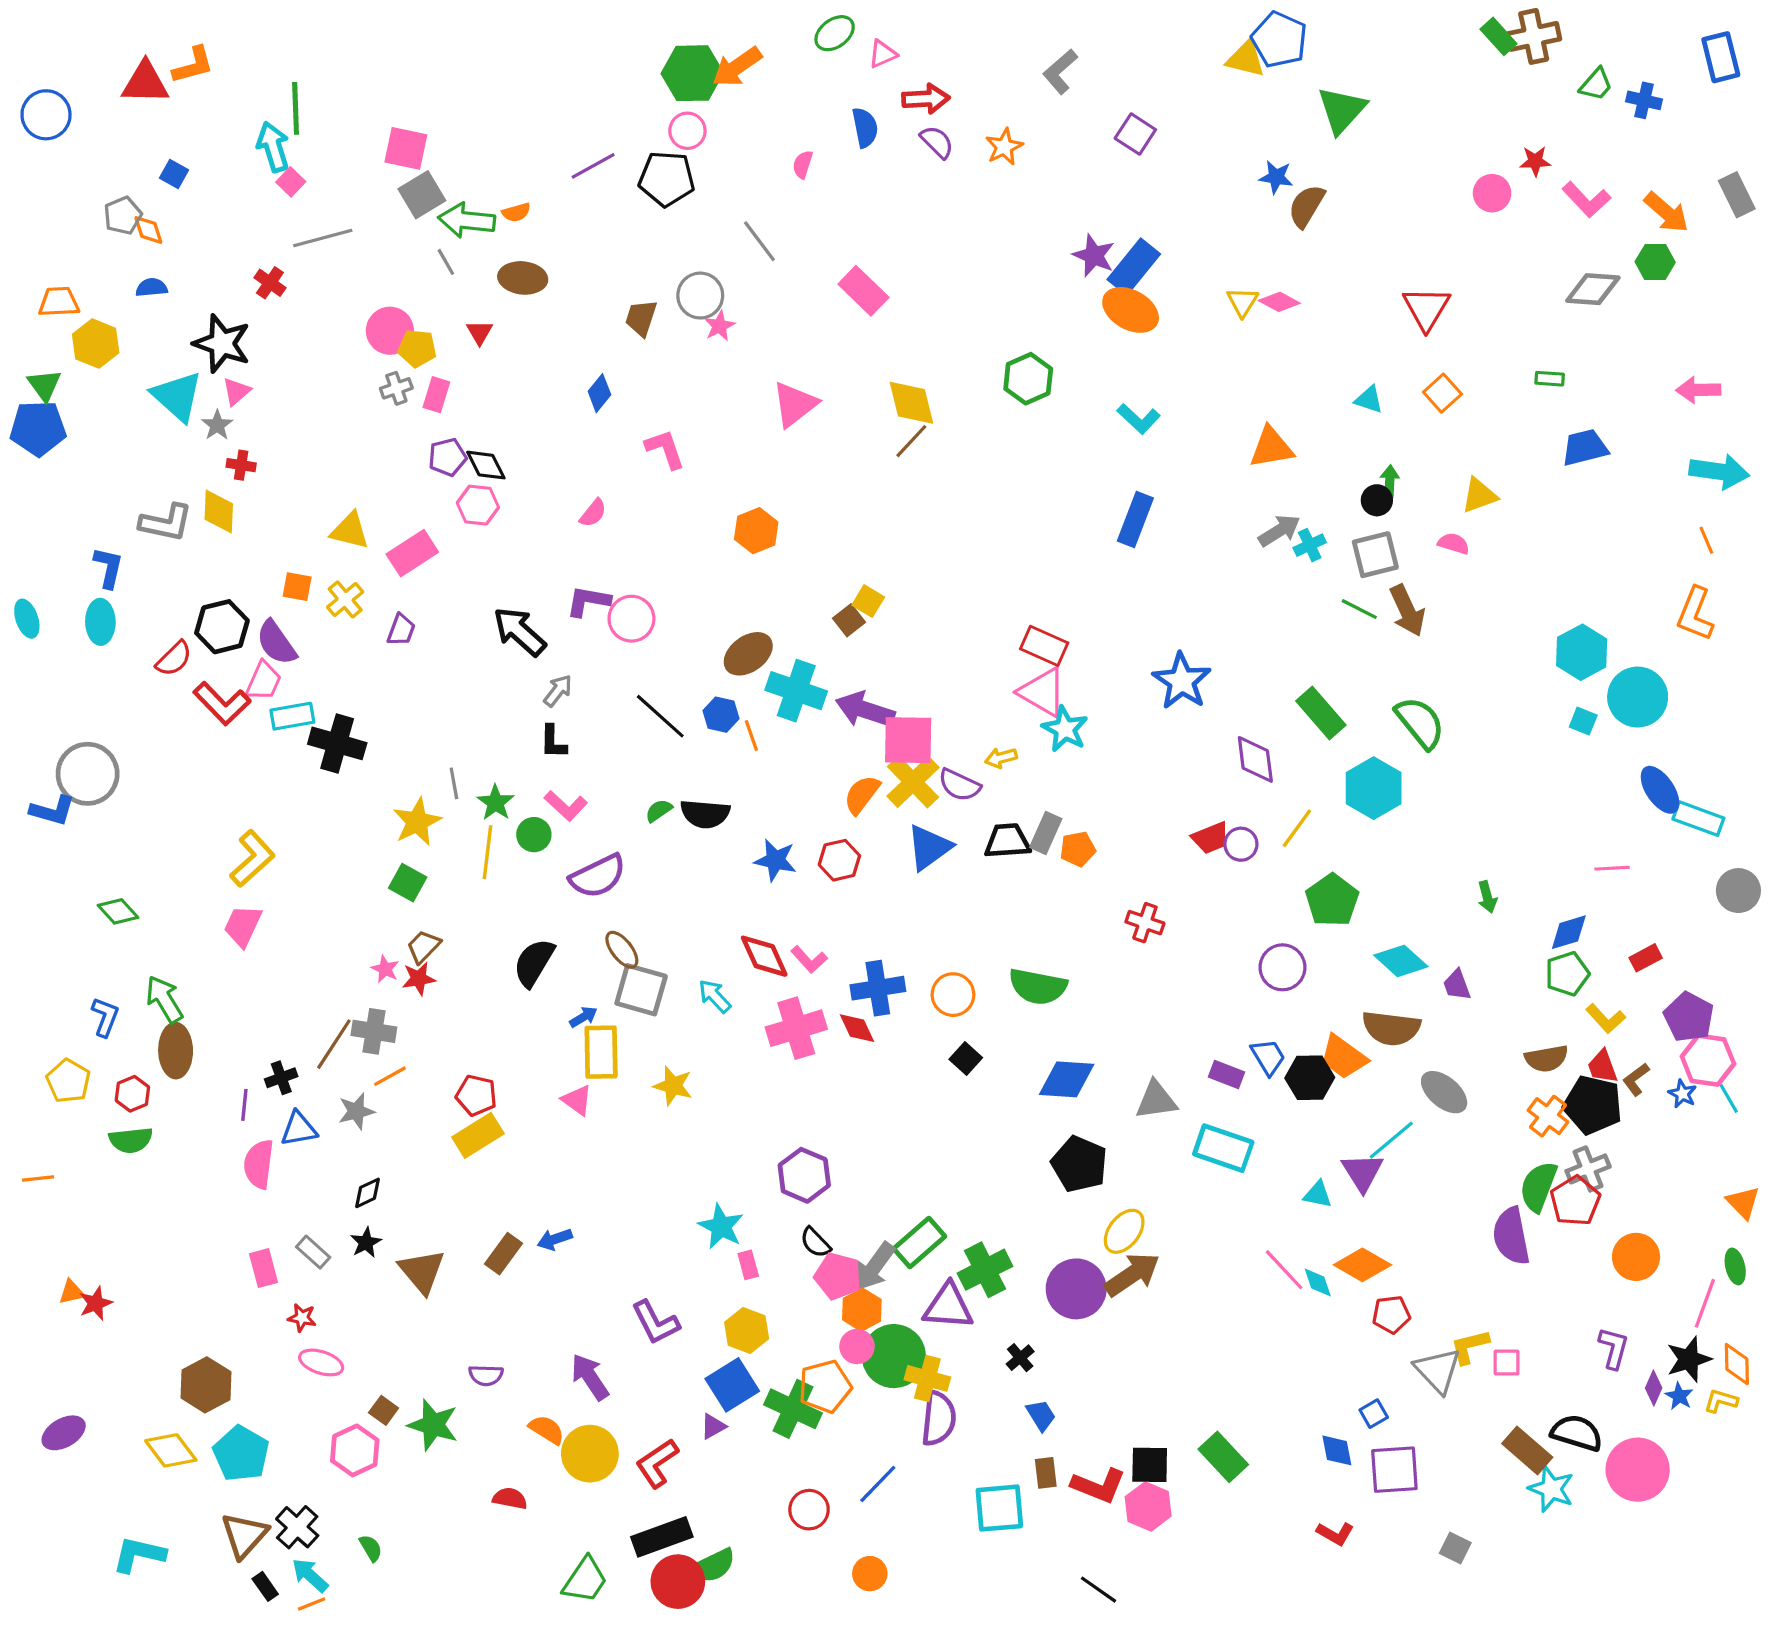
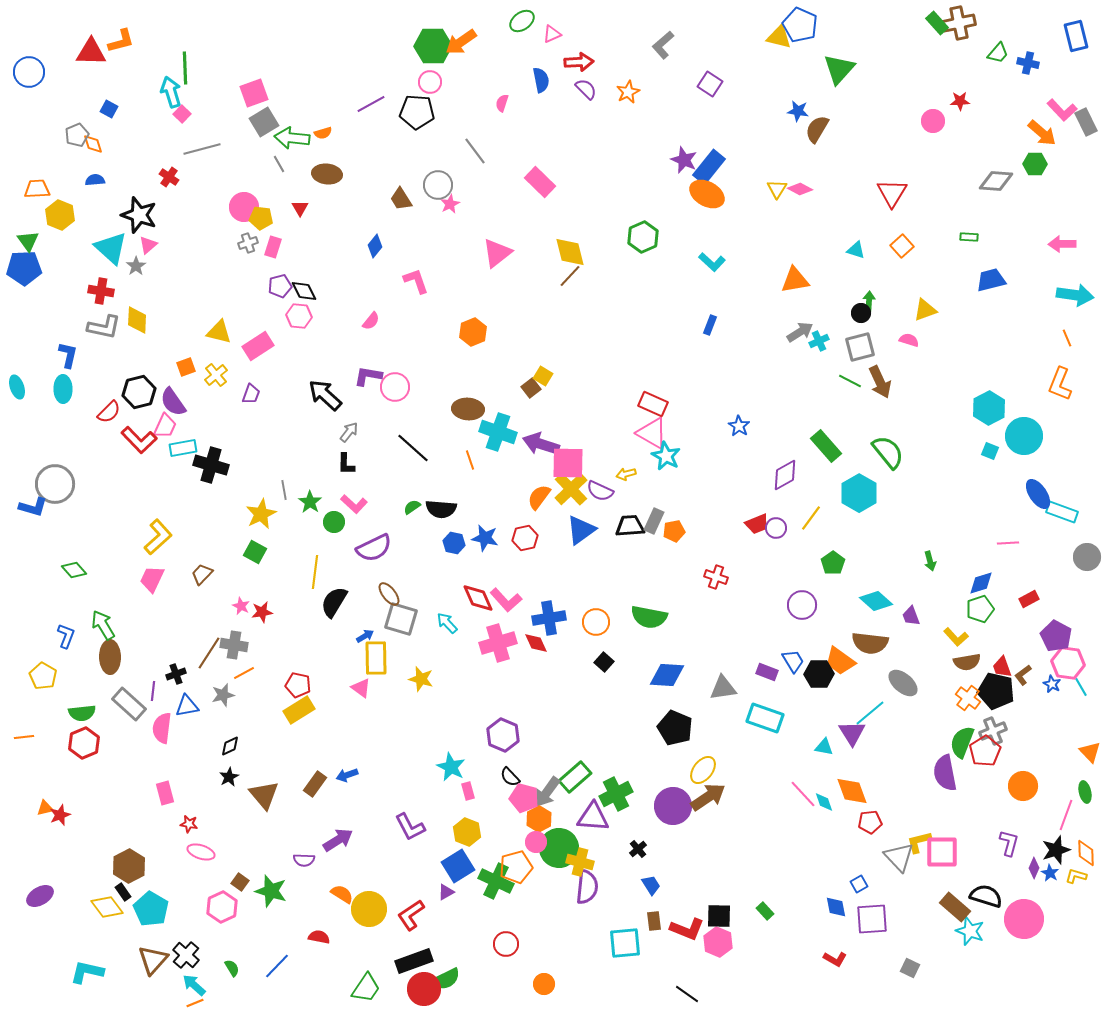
pink square: (406, 148) -> (254, 93), turned -32
pink L-shape: (1586, 200) -> (1062, 110), moved
brown trapezoid: (641, 318) -> (401, 199), turned -50
red cross: (241, 465) -> (101, 291), moved, size x1.4
blue rectangle: (1135, 519) -> (710, 325), size x0.6
orange square: (297, 587) -> (186, 367), turned -30
brown ellipse: (748, 654) -> (468, 409), turned 40
blue star: (1182, 681) -> (739, 426), size x0.6
blue hexagon: (721, 715) -> (454, 543), moved
purple diamond: (1255, 759) -> (785, 475), turned 68
yellow line: (487, 852) -> (315, 572), moved
green pentagon: (1332, 900) -> (833, 563), size x0.7
brown trapezoid: (424, 947) -> (202, 574), moved
pink L-shape: (809, 959) -> (506, 600), size x1.4
yellow L-shape: (1606, 1019) -> (956, 637), moved
red hexagon: (132, 1094) -> (84, 743), moved, size x1.4
gray rectangle: (313, 1252) -> (129, 704), moved, size x1.6
orange diamond: (1362, 1265) -> (852, 791), turned 40
pink square: (1506, 1362) -> (942, 852), size x1.8
purple arrow: (590, 1377) -> (338, 840), moved, turned 92
green rectangle: (1223, 1457) -> (765, 911), size x0.6
blue line: (878, 1484) -> (277, 966), moved
black rectangle: (265, 1586) -> (123, 892), moved

